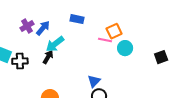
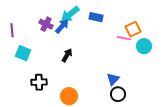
purple cross: (27, 26) -> (46, 24), turned -32
cyan arrow: (55, 44) -> (70, 14), moved
black cross: (20, 61) -> (39, 82), moved

